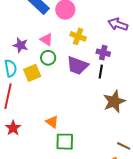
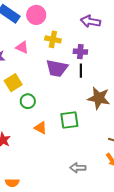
green circle: (48, 58) -> (28, 101), moved
brown star: (114, 101) -> (99, 98), turned -30
green square: (65, 142) -> (69, 120), moved

